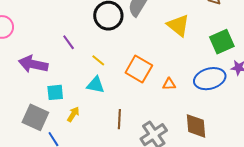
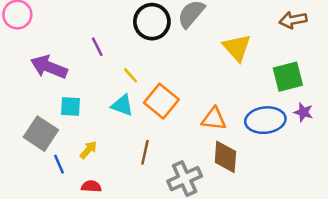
orange square: (139, 69) -> (161, 101), moved
orange triangle: (169, 84) -> (214, 119), size x1.5
yellow arrow: (73, 114) -> (88, 150), moved
brown diamond: (196, 126) -> (225, 157), moved

